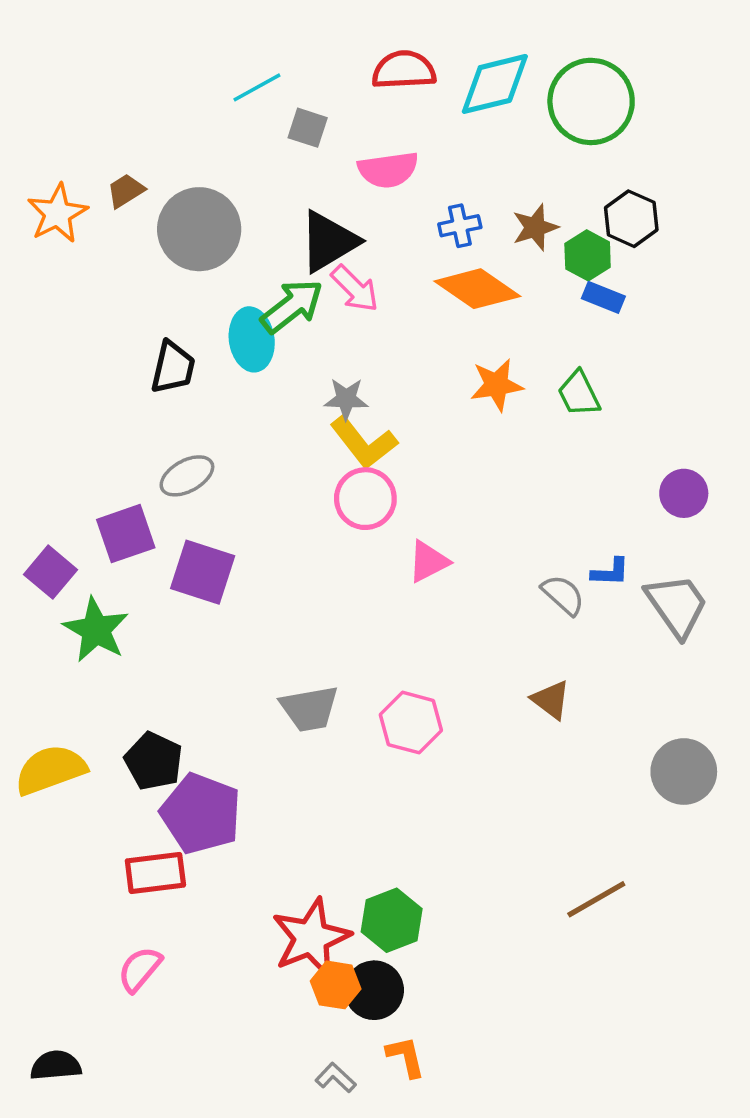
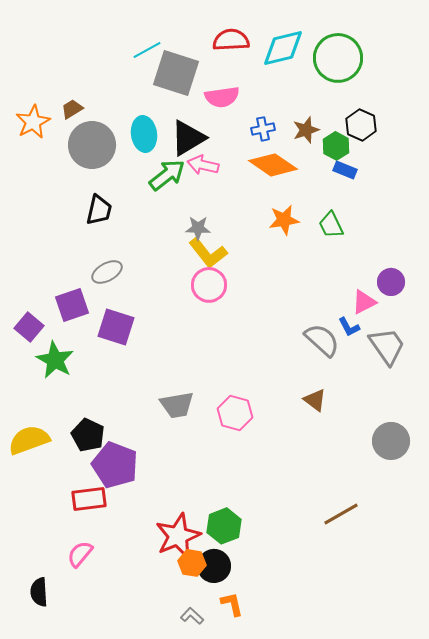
gray square: (308, 128) -> (176, 73), size x2.0
gray circle: (199, 229) -> (92, 145), moved
pink arrow: (355, 289) -> (203, 165), turned 148
cyan ellipse: (252, 339) -> (144, 134), moved
pink triangle: (428, 562) -> (364, 302), moved
blue L-shape: (610, 572) -> (349, 327), turned 60
gray semicircle: (563, 595) -> (322, 340), size x1.4
black semicircle: (56, 1065) -> (39, 592), moved, turned -88

